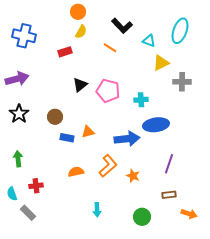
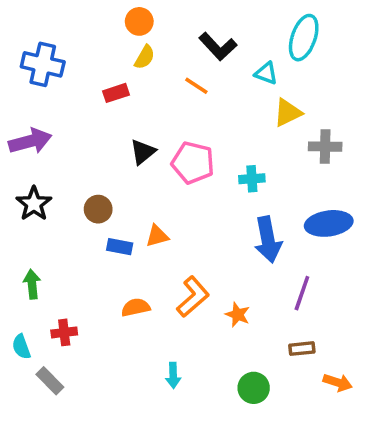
cyan ellipse: (180, 31) -> (304, 38), moved
blue ellipse: (156, 125) -> (329, 223), moved
blue arrow: (127, 139) -> (268, 240), moved, turned 85

